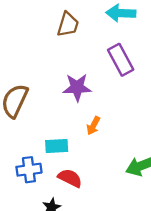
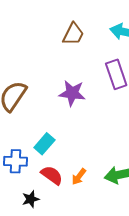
orange arrow: (93, 126) -> (79, 177), moved
cyan rectangle: (57, 146) -> (44, 144), turned -55

